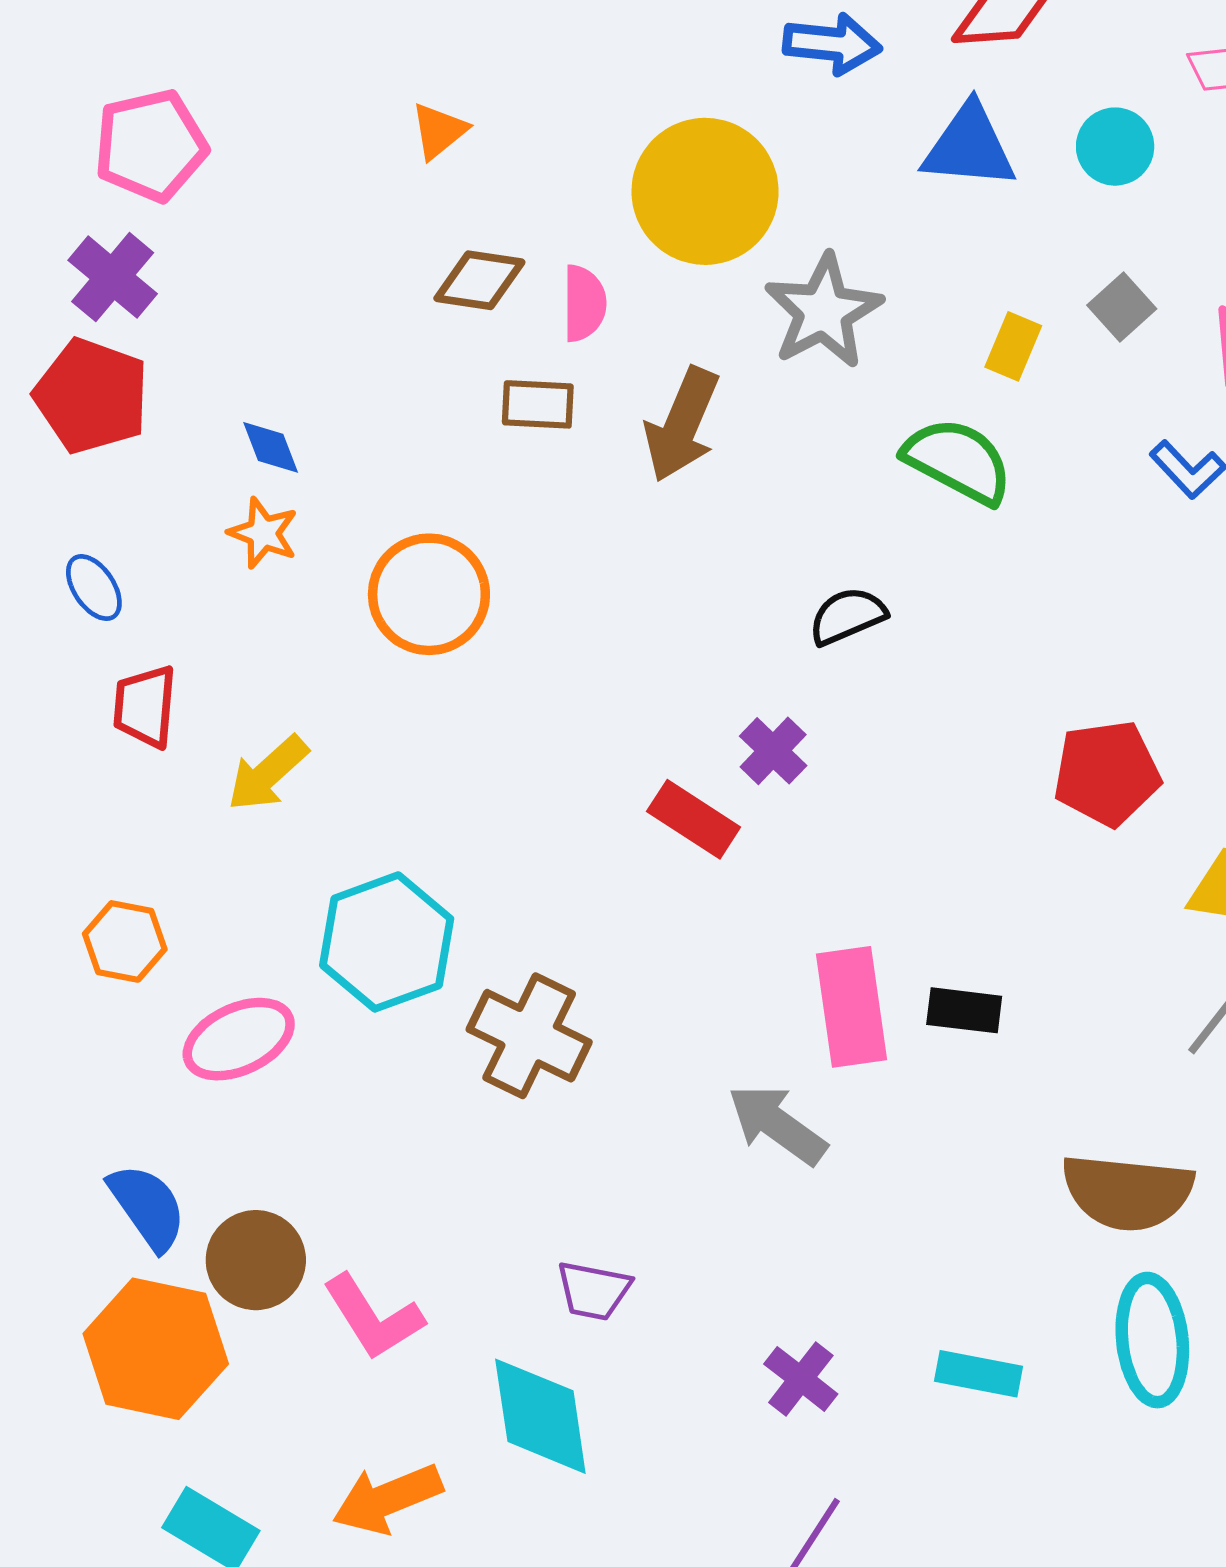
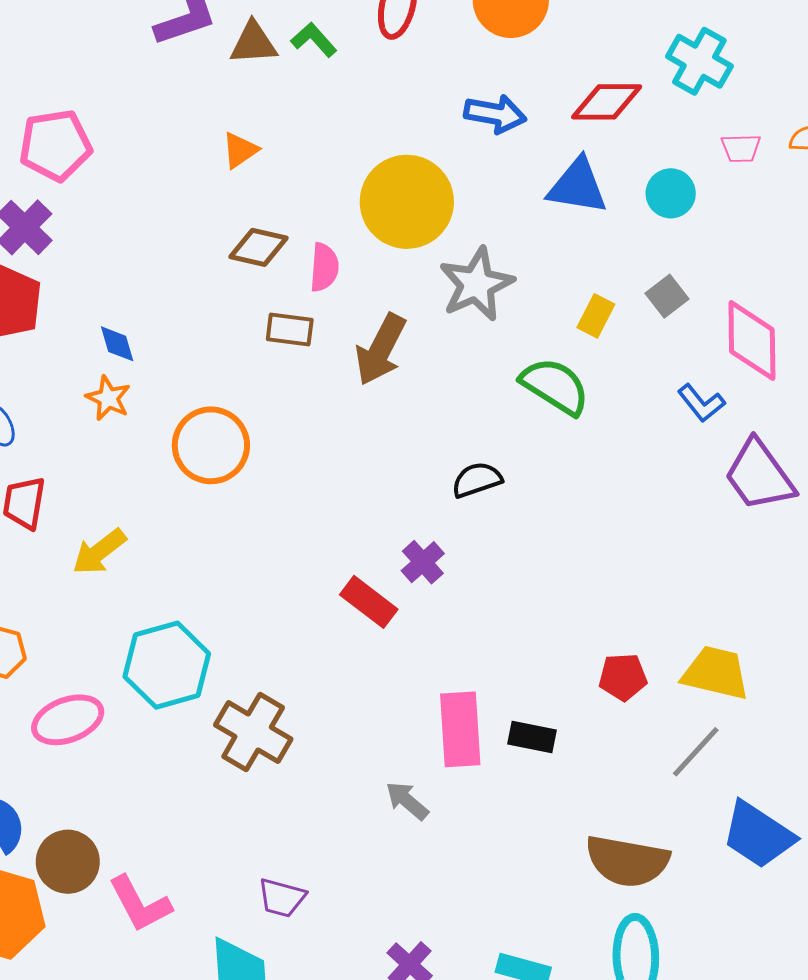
red pentagon: (1107, 773) -> (623, 677), moved, size x0.7
gray arrow: (777, 1124) -> (407, 801), size x0.7

